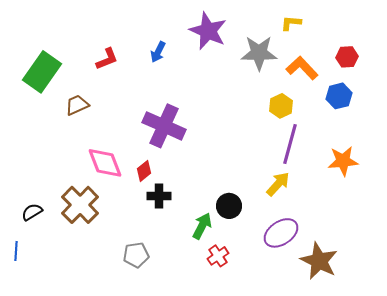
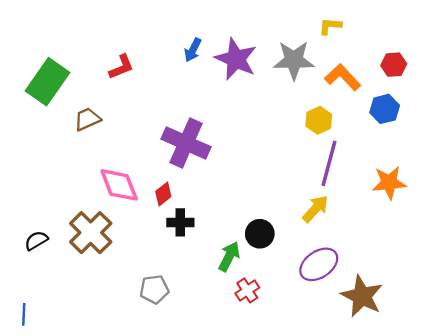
purple star: (208, 31) -> (236, 59), moved
blue arrow: (158, 52) -> (193, 50), moved
blue line: (16, 251) -> (24, 314), moved

